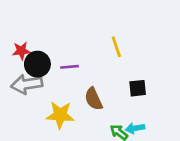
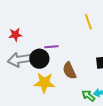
yellow line: (116, 47) -> (88, 22), moved
black circle: (37, 64) -> (39, 59), moved

